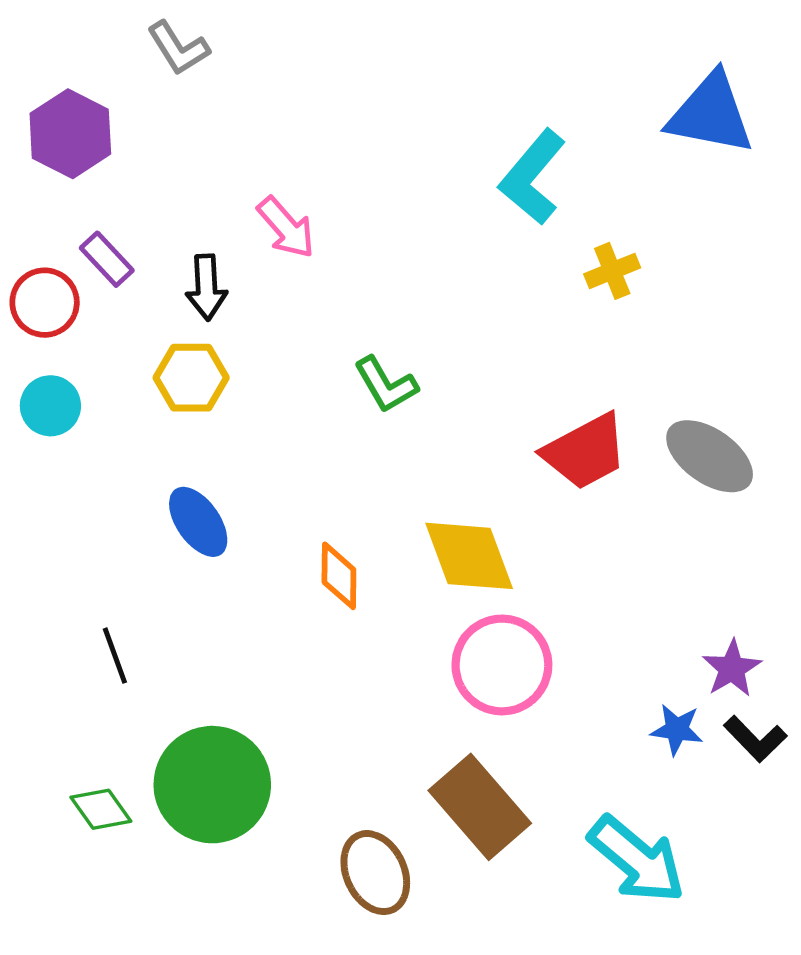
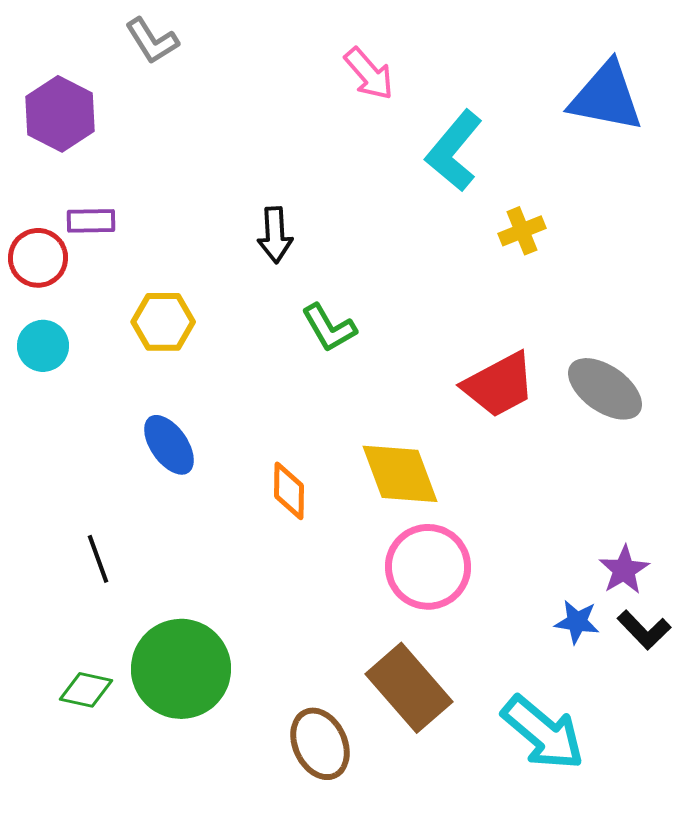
pink arrow: (286, 228) -> (369, 74), moved
purple rectangle: (107, 259) -> (91, 221), turned -48
black arrow: (206, 287) -> (275, 235), moved
green diamond: (101, 809) -> (86, 690), turned -42

